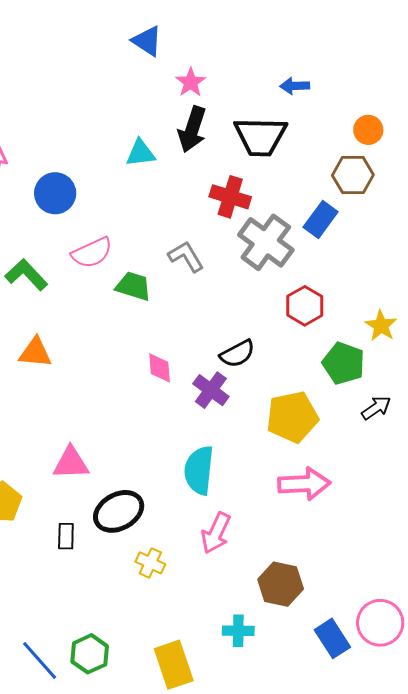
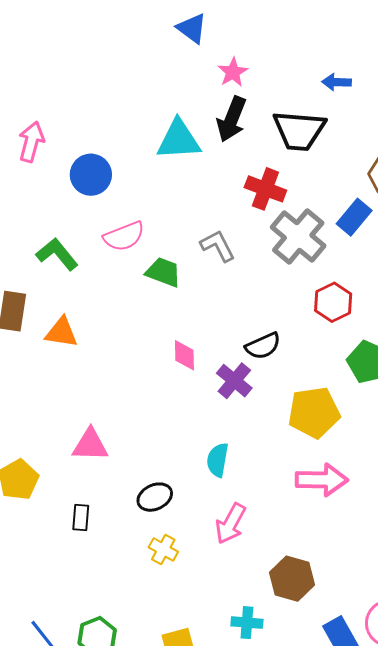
cyan triangle: (141, 153) -> (179, 140), size x1.5
cyan semicircle: (199, 470) -> (218, 460), size x0.7
black ellipse: (119, 511) -> (155, 497), moved, size x0.7

